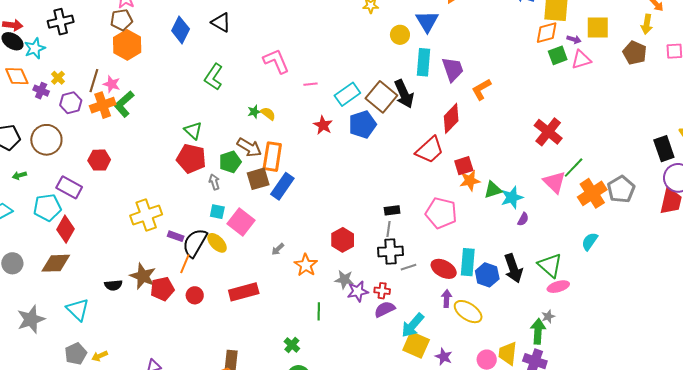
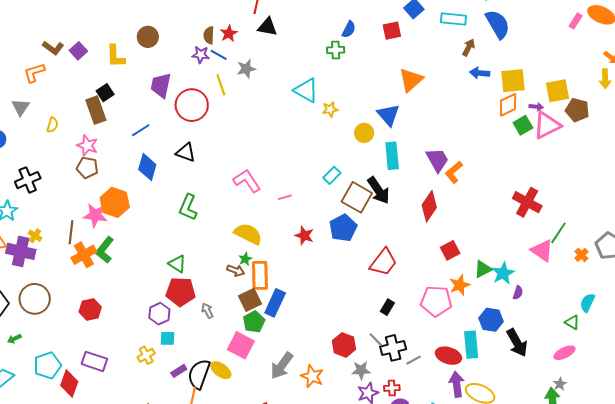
brown pentagon: (121, 20) -> (87, 168), turned 30
orange hexagon: (127, 45) -> (115, 202), moved
brown pentagon: (635, 53) -> (577, 110), moved
pink triangle: (581, 60) -> (547, 125), size x1.4
purple trapezoid: (453, 69) -> (437, 160), moved
pink star: (112, 84) -> (95, 215), moved, size x1.4
purple cross: (41, 91) -> (21, 251), size x1.8
cyan rectangle: (347, 94) -> (332, 175), moved, size x0.7
purple hexagon: (71, 103) -> (159, 314), moved
green star: (254, 112) -> (245, 259), moved
yellow semicircle: (268, 114) -> (248, 234), size x1.8
brown arrow: (249, 147) -> (236, 270), size x0.7
red trapezoid: (430, 150) -> (384, 262), moved
green pentagon: (230, 162) -> (254, 322), moved
orange star: (470, 181) -> (460, 285), moved
purple rectangle: (69, 187) -> (94, 361), moved
orange cross: (592, 193) -> (581, 255), size x0.5
black rectangle: (392, 210) -> (387, 307), turned -42
cyan square: (217, 212) -> (167, 338), moved
yellow cross: (146, 215) -> (146, 355), size x0.6
gray line: (389, 229) -> (376, 340), moved, turned -42
purple rectangle: (176, 236) -> (179, 371), turned -42
gray arrow: (278, 249) -> (282, 366), size x2.0
green triangle: (550, 265) -> (572, 322), moved, size x0.6
blue hexagon: (487, 275) -> (491, 320), moved
gray star: (344, 279) -> (361, 370), moved
purple arrow: (447, 299) -> (457, 384), size x1.4

